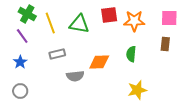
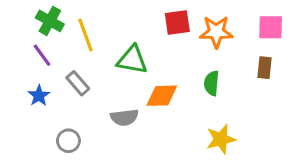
green triangle: (79, 24) -> (132, 60), moved
gray rectangle: (57, 54) -> (78, 83), moved, turned 63
gray circle: (20, 91) -> (68, 141), moved

